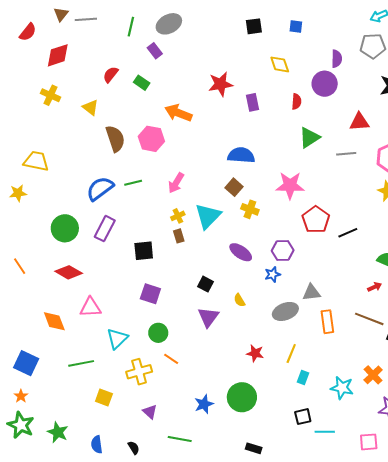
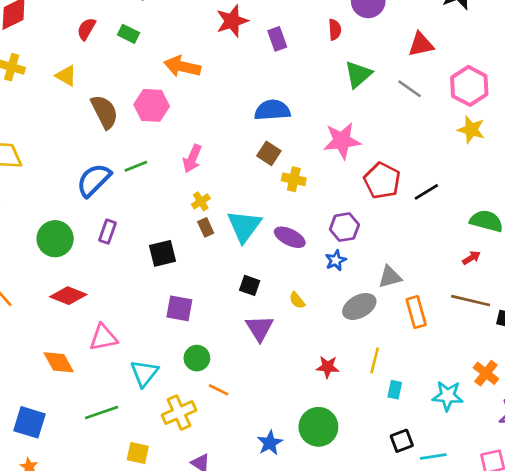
gray line: (346, 154) -> (410, 89), turned 48
cyan triangle: (208, 216) -> (244, 226), moved
purple rectangle: (105, 229) -> (107, 232), size x0.7

